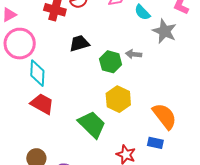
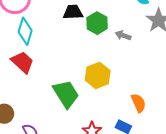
green hexagon: (111, 62) -> (97, 23), moved
orange semicircle: (164, 116) -> (138, 103), size x0.7

